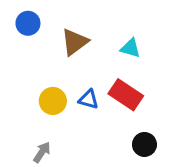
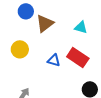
blue circle: (28, 23) -> (26, 11), moved
yellow circle: (53, 101) -> (20, 49), moved

